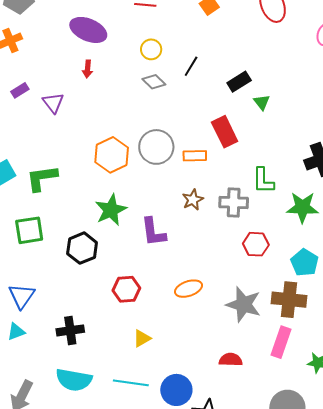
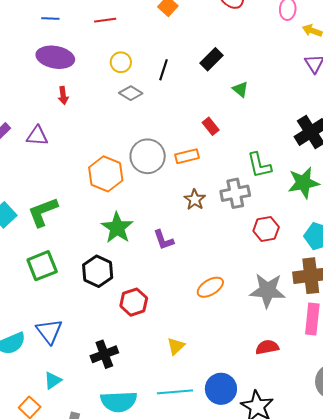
black rectangle: (239, 82) -> (211, 59), moved
purple triangle: (53, 103) -> (37, 136), turned -35
red rectangle: (225, 132) -> (211, 126), size x0.6
purple L-shape: (153, 232) -> (164, 240), size x0.7
red hexagon: (126, 289) -> (134, 302), moved
cyan triangle: (16, 332) -> (53, 380), moved

